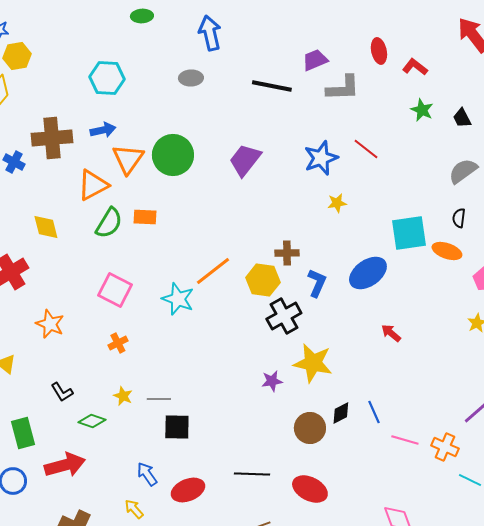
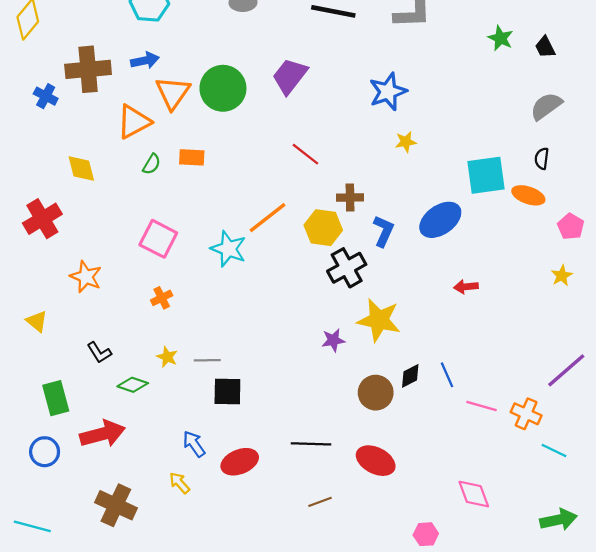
red line: (366, 149) -> (305, 154), moved
purple trapezoid: (245, 160) -> (290, 76), moved
green semicircle: (109, 223) -> (152, 164), size x0.6
red arrow: (391, 333) -> (466, 287), turned -45

